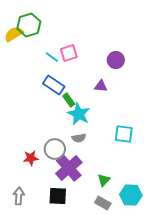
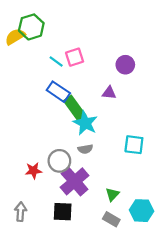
green rectangle: (69, 100) -> (75, 108), size x1.6

